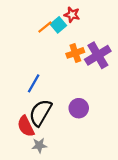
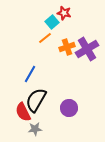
orange line: (45, 27) -> (45, 38), moved
purple circle: (79, 108) -> (69, 108), moved

